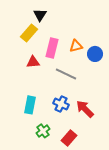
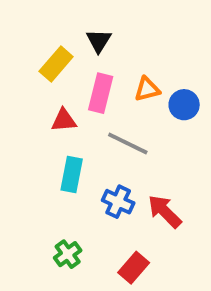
black triangle: (40, 15) -> (99, 41), moved
cyan rectangle: (30, 105) -> (72, 175), moved
green cross: (43, 131) -> (68, 254), moved

